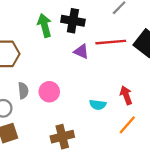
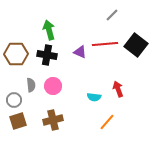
black cross: (73, 21) -> (47, 55), moved
orange line: (127, 125) -> (107, 122), moved
brown cross: (62, 137) -> (53, 120), moved

